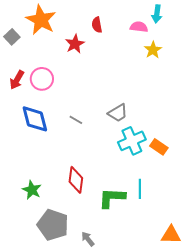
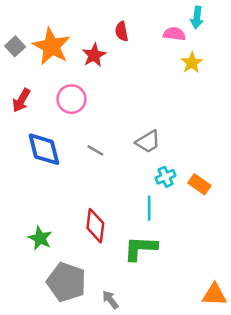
orange star: (41, 20) -> (51, 46), moved
pink circle: (42, 79) -> (71, 99), moved
cyan cross: (132, 141) -> (166, 177), size x0.6
cyan line: (140, 189) -> (149, 208), moved

